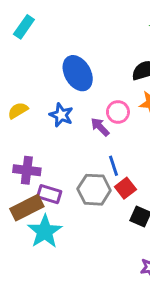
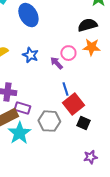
blue ellipse: (78, 73) -> (28, 15), moved
red square: (125, 188) -> (73, 104), size x1.5
gray hexagon: (94, 190) -> (49, 121), moved

